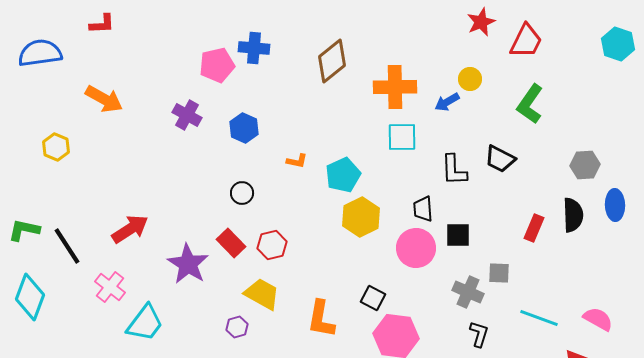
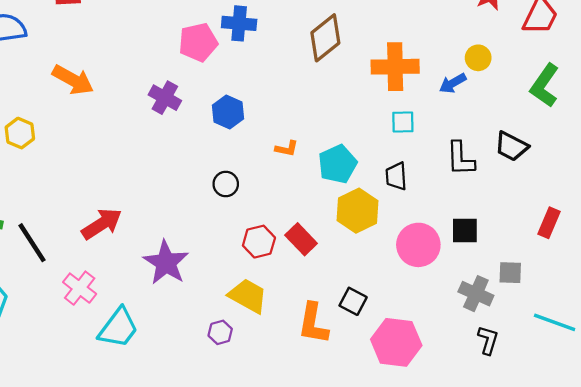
cyan square: (402, 137) -> (403, 122), size x0.7
black trapezoid: (423, 209) -> (396, 176), moved
red rectangle: (231, 243) -> (301, 239), moved
black square: (373, 298) -> (353, 301), moved

